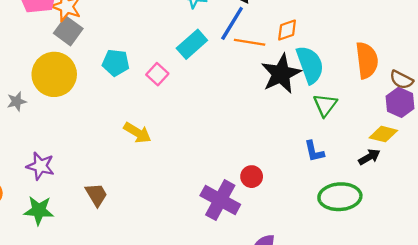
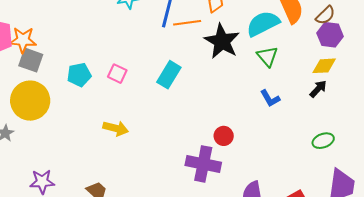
cyan rectangle: (192, 44) -> (169, 75), moved
cyan semicircle: (310, 65) -> (263, 24), moved, turned -80
brown semicircle: (401, 80) -> (325, 15), turned -55
green ellipse: (340, 197) -> (323, 141), moved, size x0.6

